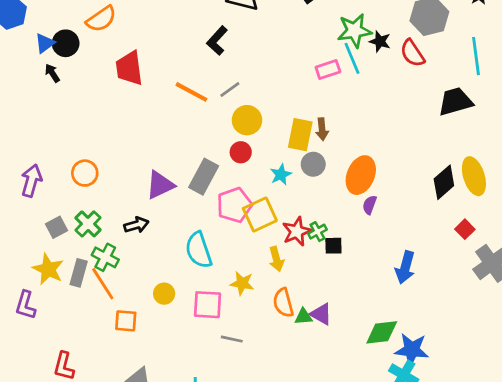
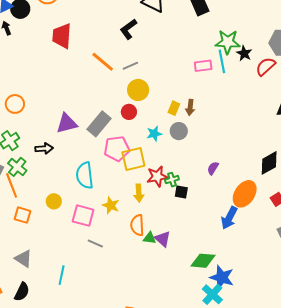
red semicircle: (412, 53) -> (266, 66), turned 70
yellow rectangle: (300, 135) -> (174, 108), size x0.6
orange ellipse: (361, 175) -> (245, 194), moved

